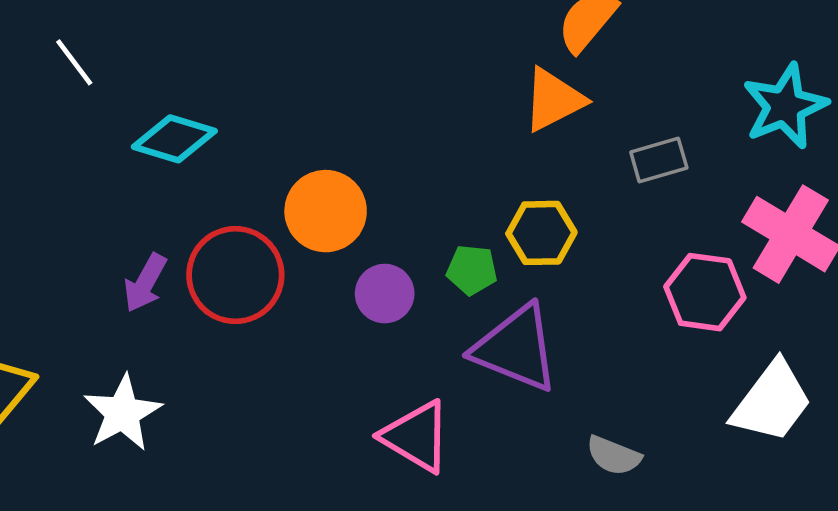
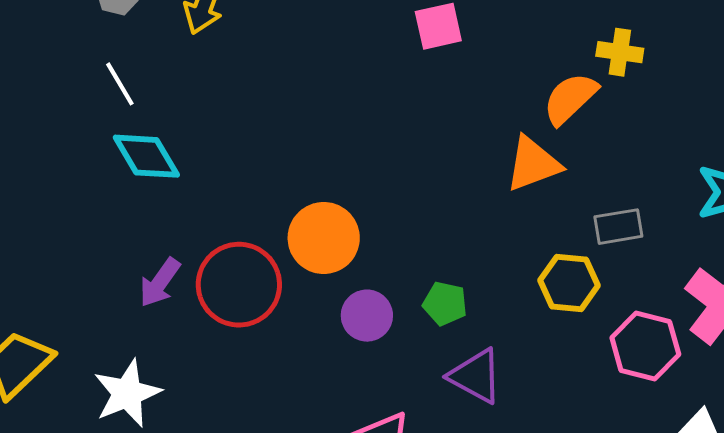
cyan diamond: (174, 139) -> (146, 156), moved, turned 36
yellow hexagon: (541, 233) -> (569, 283), moved
purple triangle: (516, 348) -> (476, 376), size x0.7

